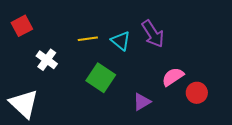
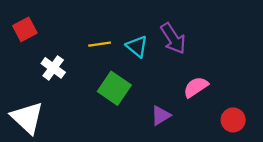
red circle: (197, 93) -> (233, 120), moved

